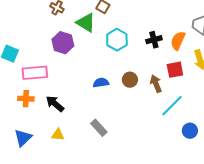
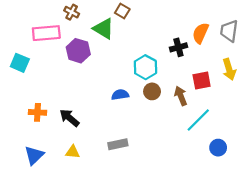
cyan hexagon: (117, 40) -> (145, 67), moved
orange semicircle: (178, 41) -> (200, 33), moved
pink rectangle: (35, 73) -> (46, 33), moved
gray rectangle: (99, 128) -> (118, 144), turned -60

